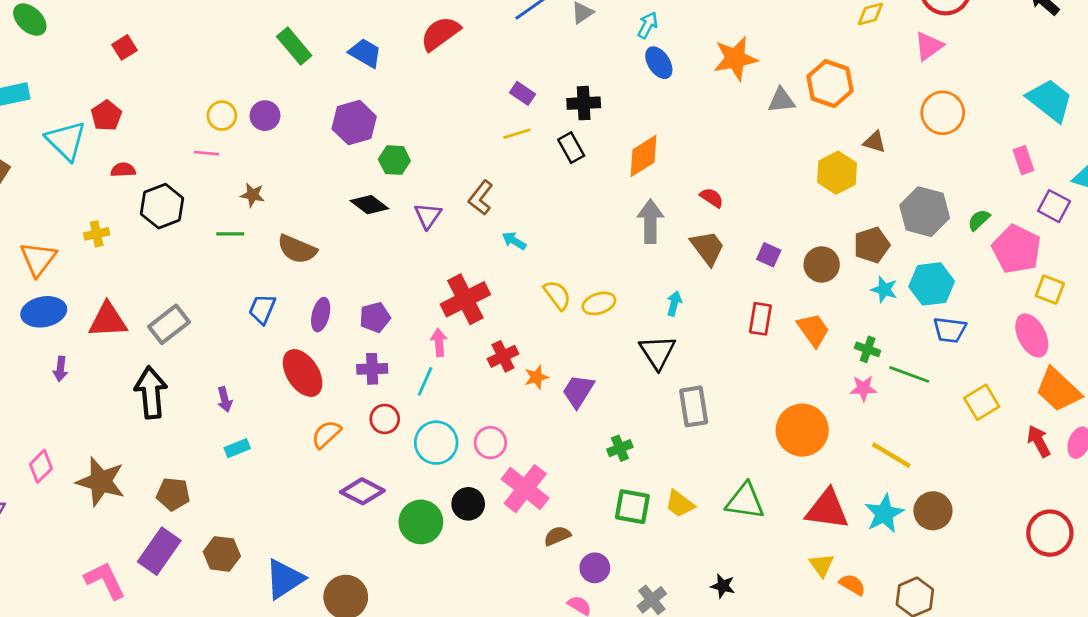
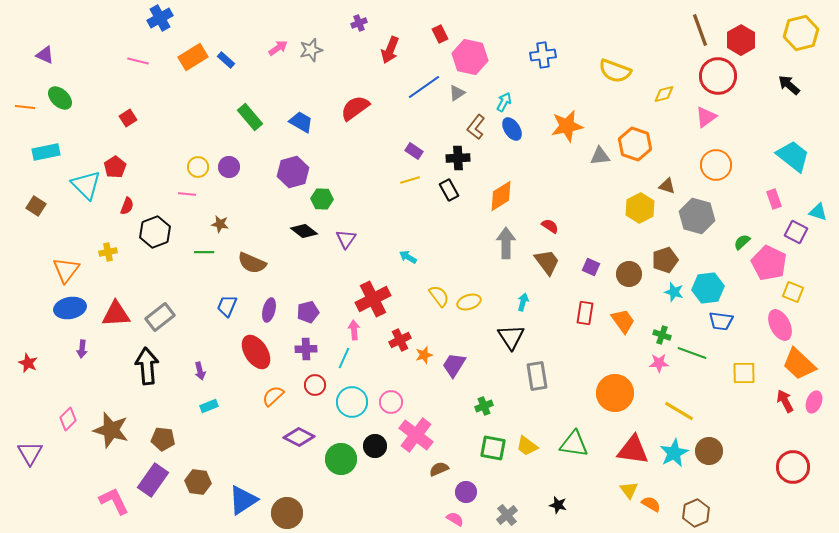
red semicircle: (123, 170) -> (127, 206), turned 114
brown L-shape: (481, 198) -> (476, 127), moved
gray hexagon: (925, 212) -> (697, 216), moved
yellow square: (982, 402) -> (744, 373), turned 30

